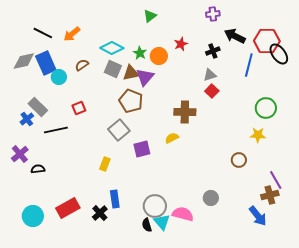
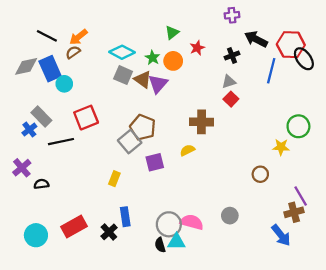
green triangle: (150, 16) -> (172, 33), moved
brown semicircle: (82, 65) -> (73, 52), moved
brown triangle: (131, 73) -> (143, 79), turned 48
brown pentagon: (131, 101) -> (143, 127), moved
red square: (79, 108) -> (86, 118), size x1.6
green circle: (266, 108) -> (298, 126), moved
pink semicircle: (183, 214) -> (192, 222), moved
cyan triangle: (162, 222) -> (176, 242), turned -48

